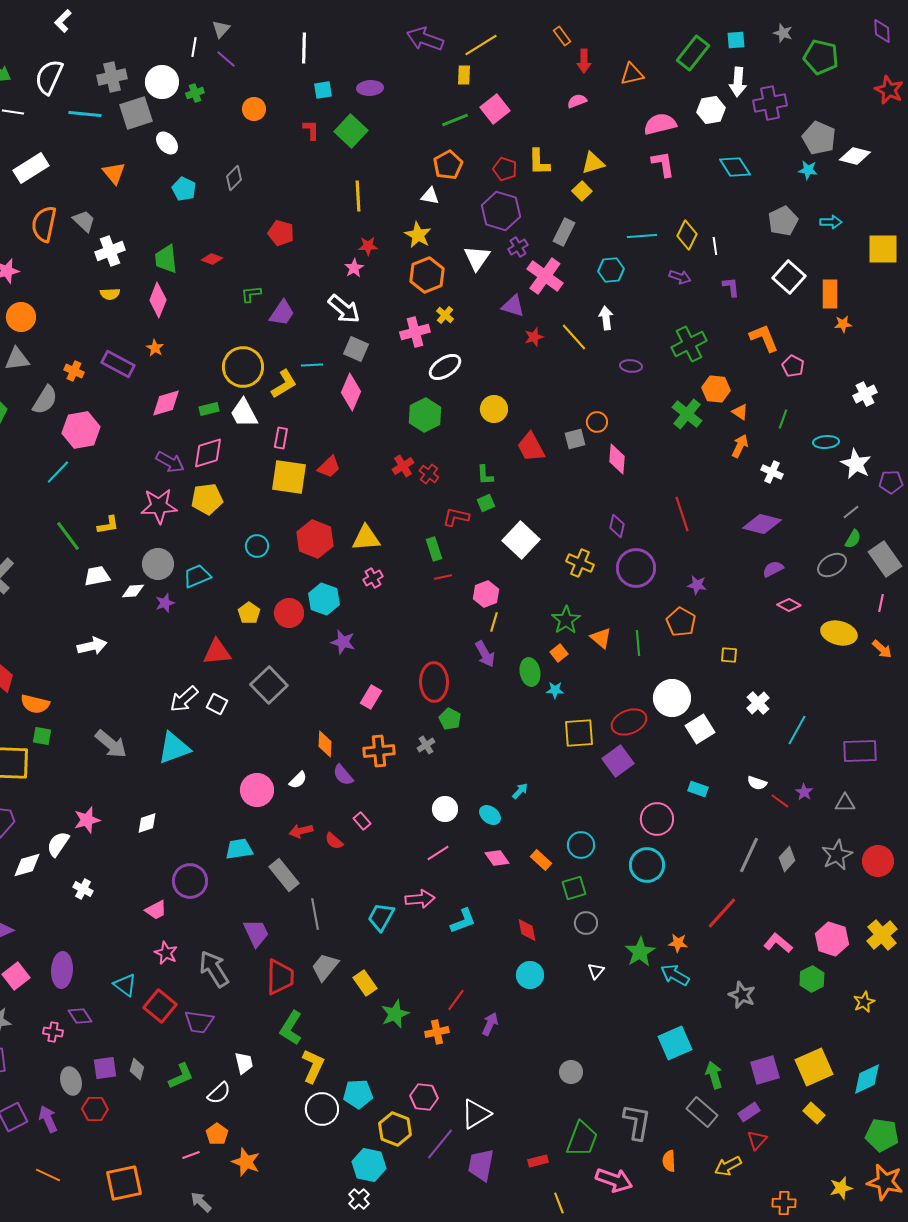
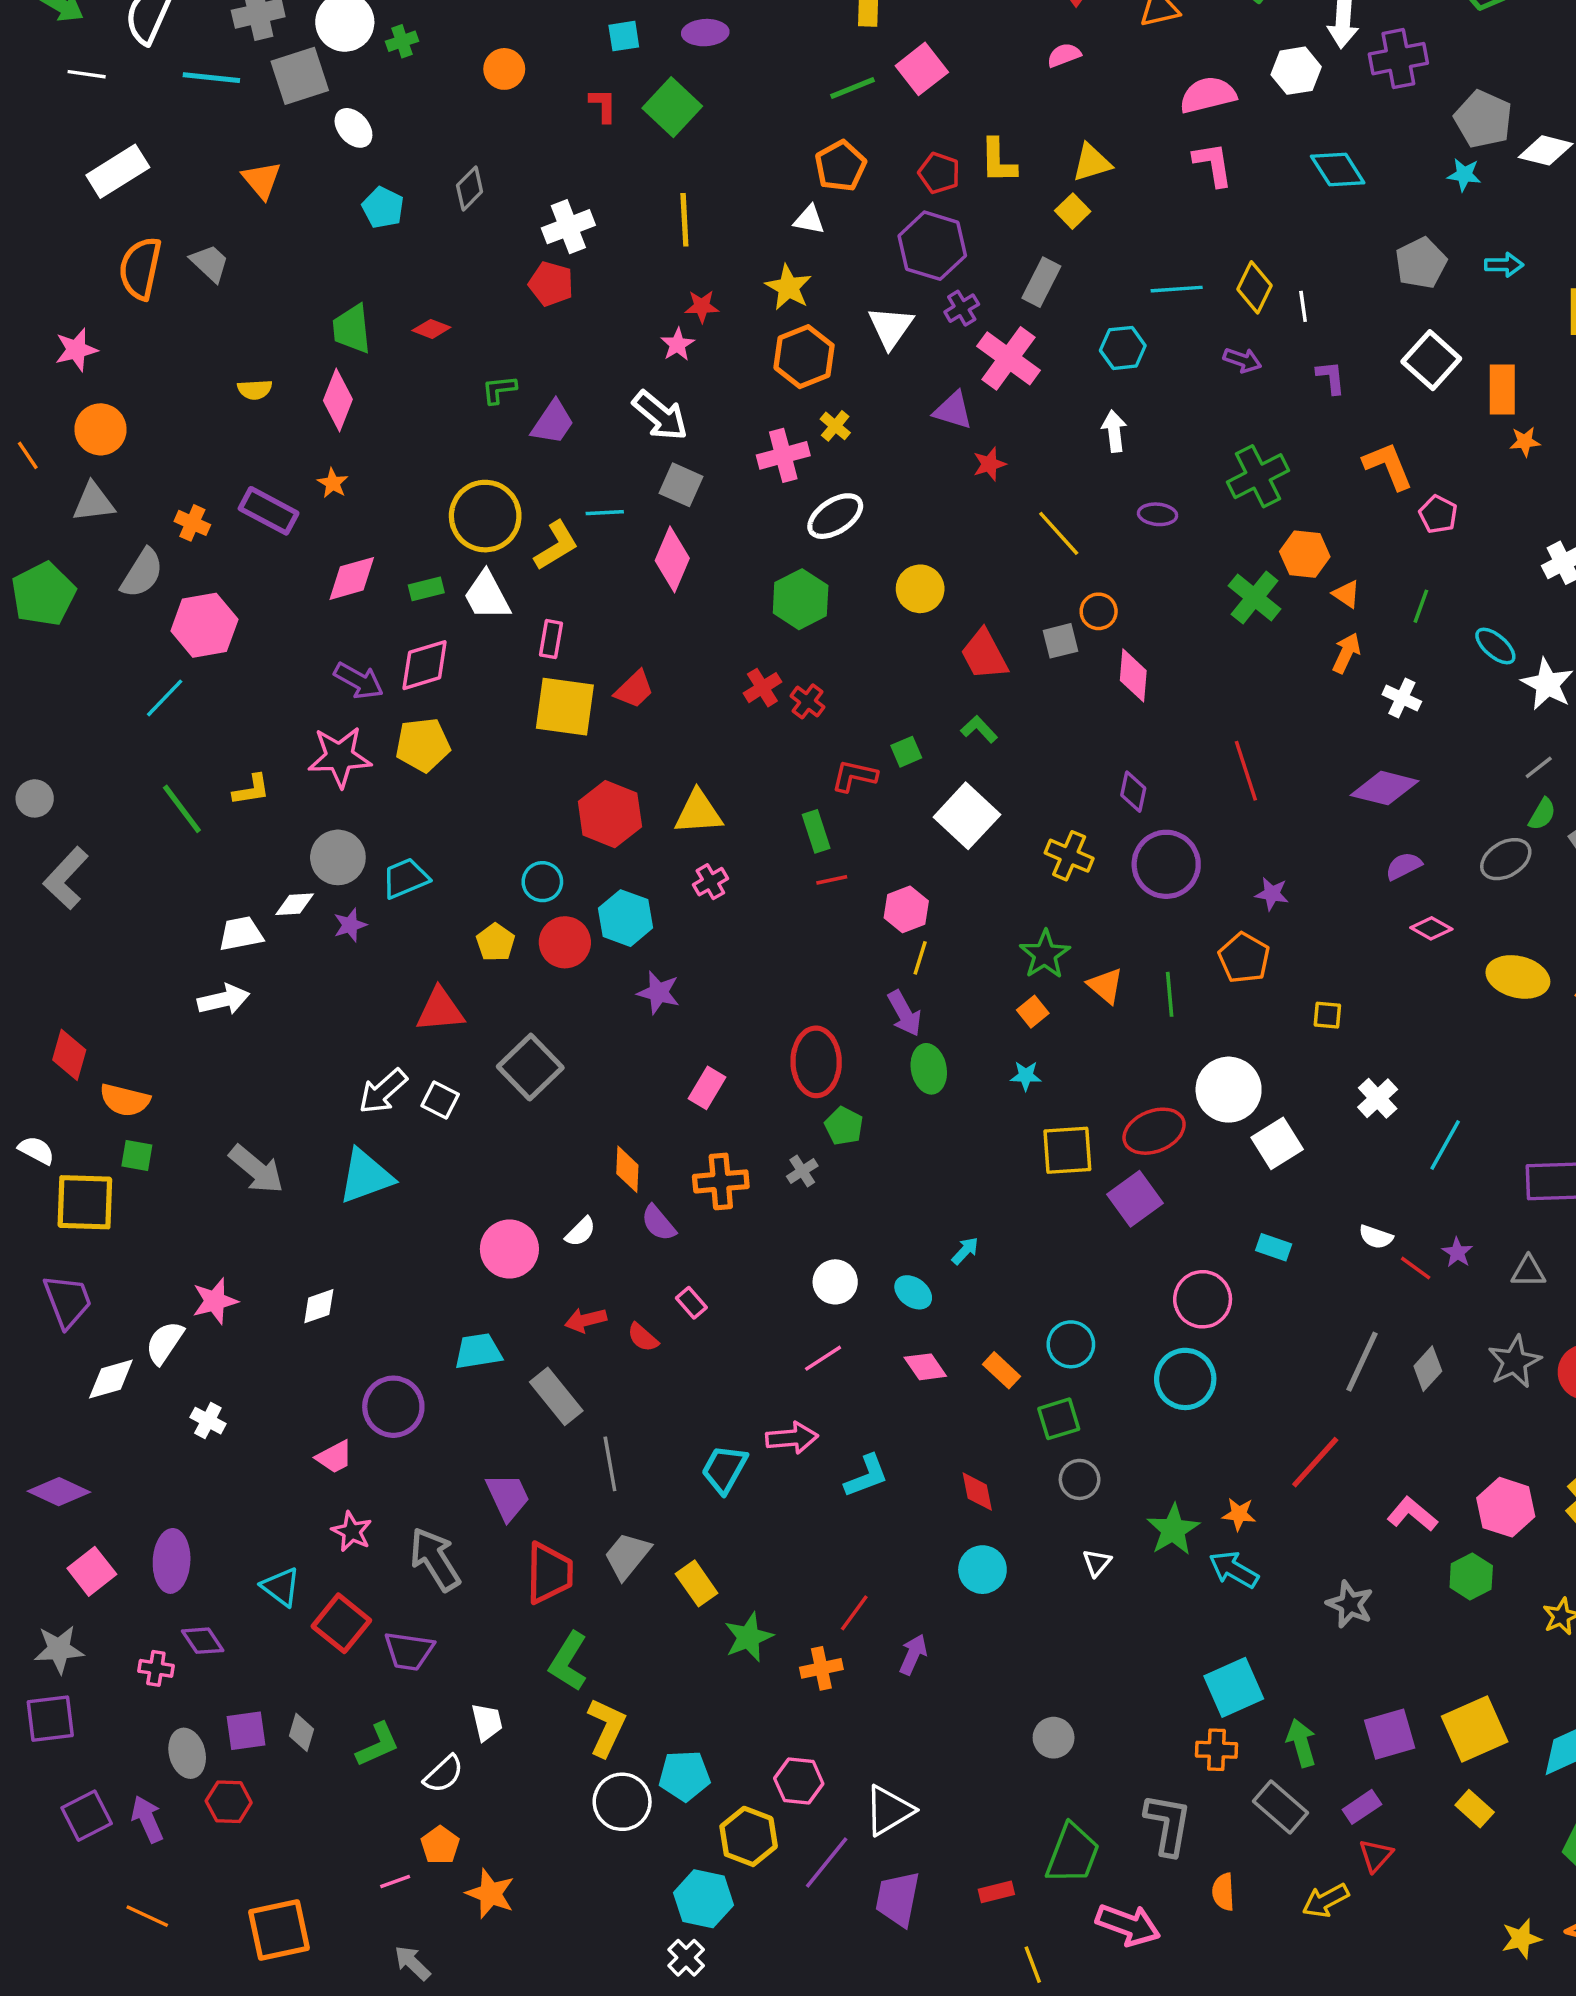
white cross: (110, 251) -> (568, 227), moved
yellow line: (574, 337) -> (1059, 533), moved
cyan ellipse: (826, 442) -> (1495, 646), turned 45
green L-shape: (485, 475) -> (979, 729), moved, turned 140
cyan circle: (257, 546) -> (542, 882), moved
white trapezoid: (97, 576) -> (241, 934), moved
green ellipse: (530, 672) -> (929, 1069), moved
orange cross: (784, 1203) -> (1216, 1750), moved

